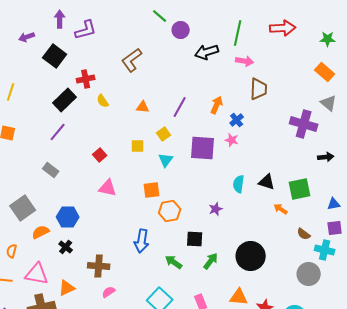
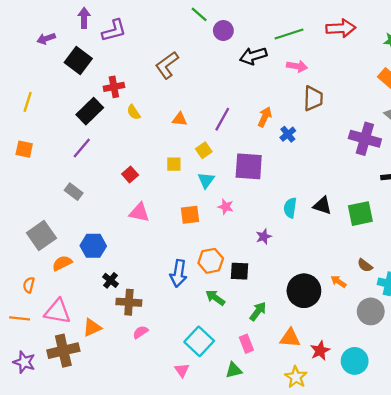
green line: (238, 33) -> (289, 34), turned 60
pink star: (232, 140) -> (226, 207), moved
orange arrow: (281, 209) -> (338, 282), moved
orange hexagon: (170, 211) -> (211, 261), moved
black cross: (66, 247) -> (111, 280), moved
green arrow: (211, 261) -> (258, 311), moved

